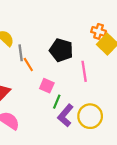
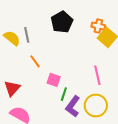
black pentagon: (61, 50) -> (62, 22), moved, turned 30
gray line: (21, 53) -> (27, 35), moved
pink line: (84, 71) -> (97, 75), moved

